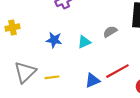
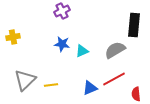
gray semicircle: (110, 32) -> (115, 50), moved, size x1.5
blue star: (54, 40) -> (62, 44), moved

